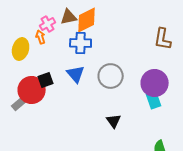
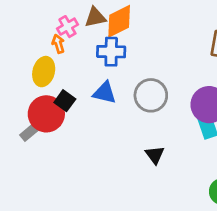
yellow ellipse: (21, 49) -> (44, 72), moved
blue triangle: (76, 74) -> (105, 93), turned -36
black square: (46, 80) -> (65, 101), turned -35

